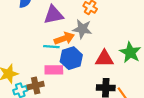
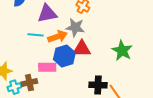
cyan line: (51, 47) -> (35, 35), moved
red triangle: (104, 59) -> (82, 49), moved

